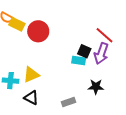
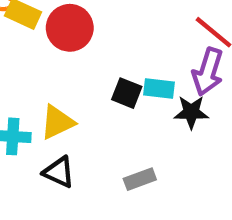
black square: (84, 51) -> (127, 93), moved
black star: (96, 87) -> (191, 112), moved

